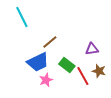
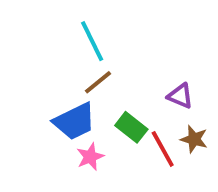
cyan line: (22, 17) -> (92, 41), moved
purple triangle: (92, 49) -> (180, 96), turned 32

